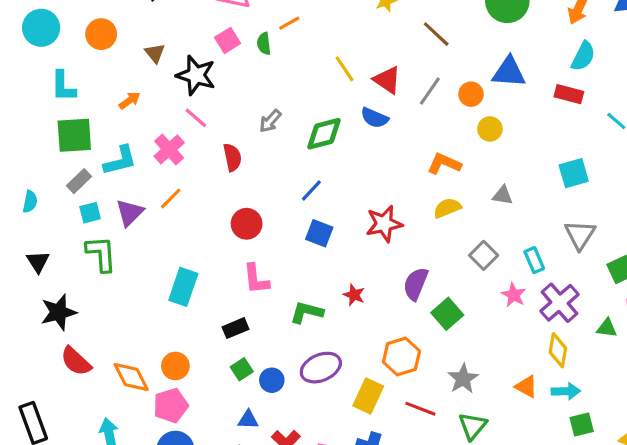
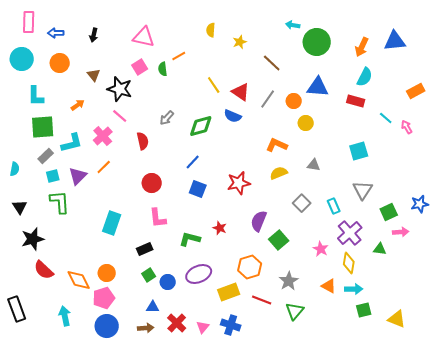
pink star: (514, 295) -> (321, 249), moved
yellow rectangle: (368, 396) -> (229, 292), turned 45

